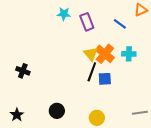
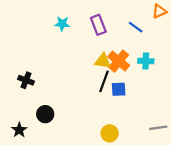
cyan star: (64, 14) -> (62, 24), moved
yellow triangle: (91, 54) -> (103, 61), turned -42
black circle: (57, 111) -> (45, 114), moved

